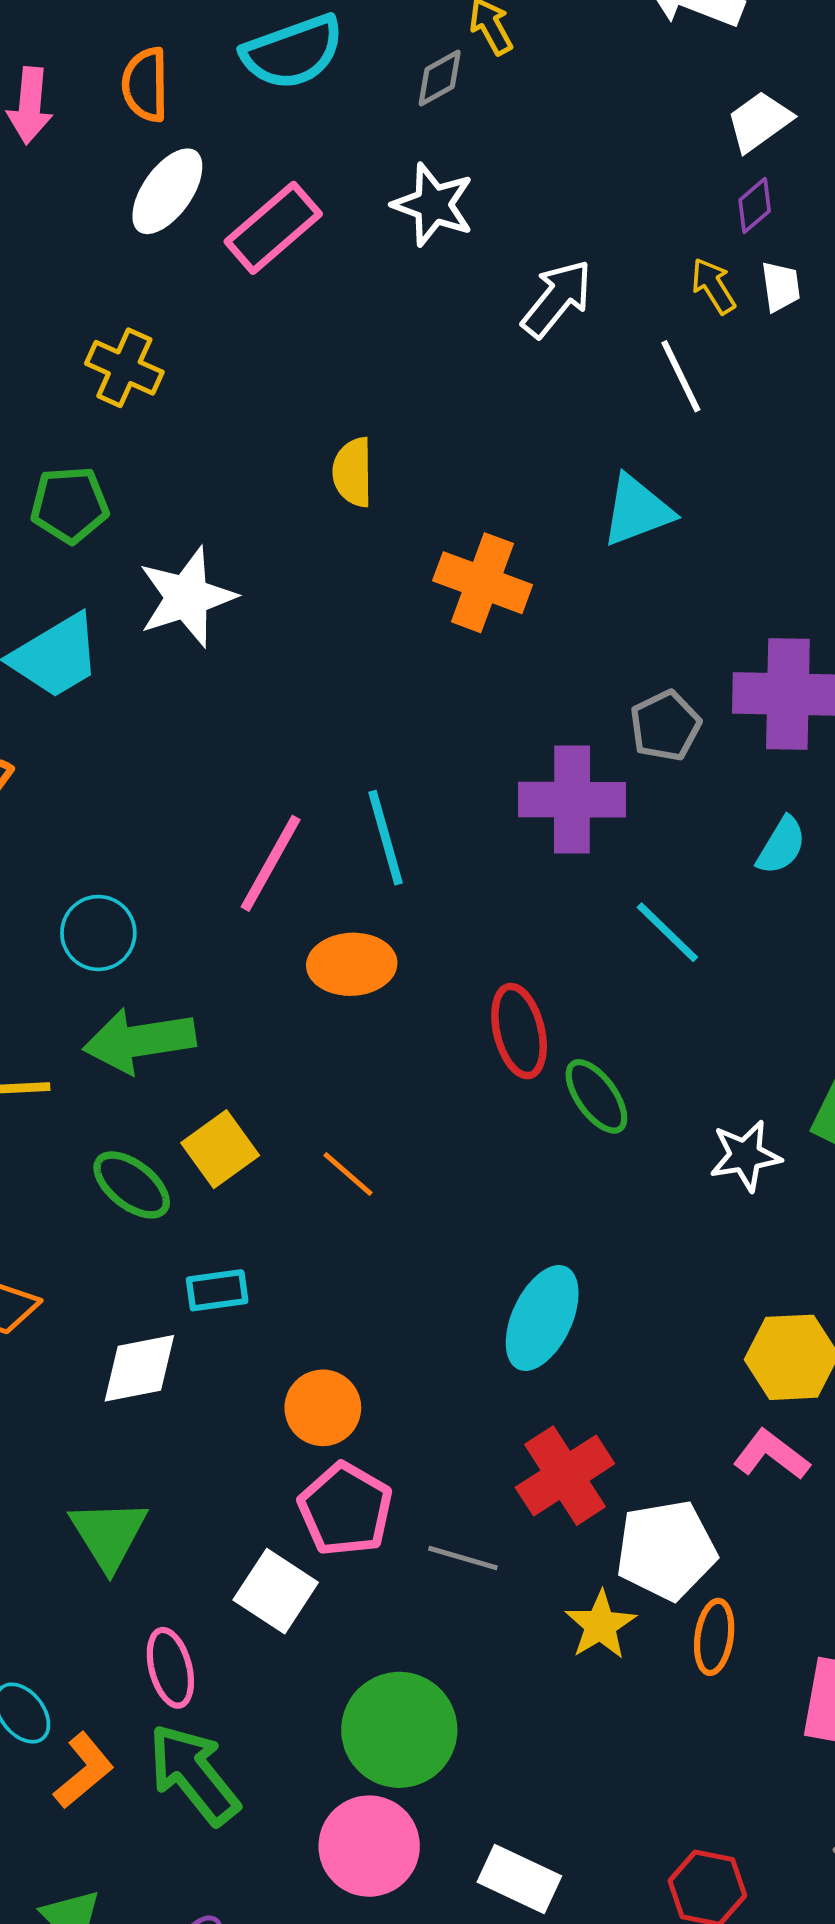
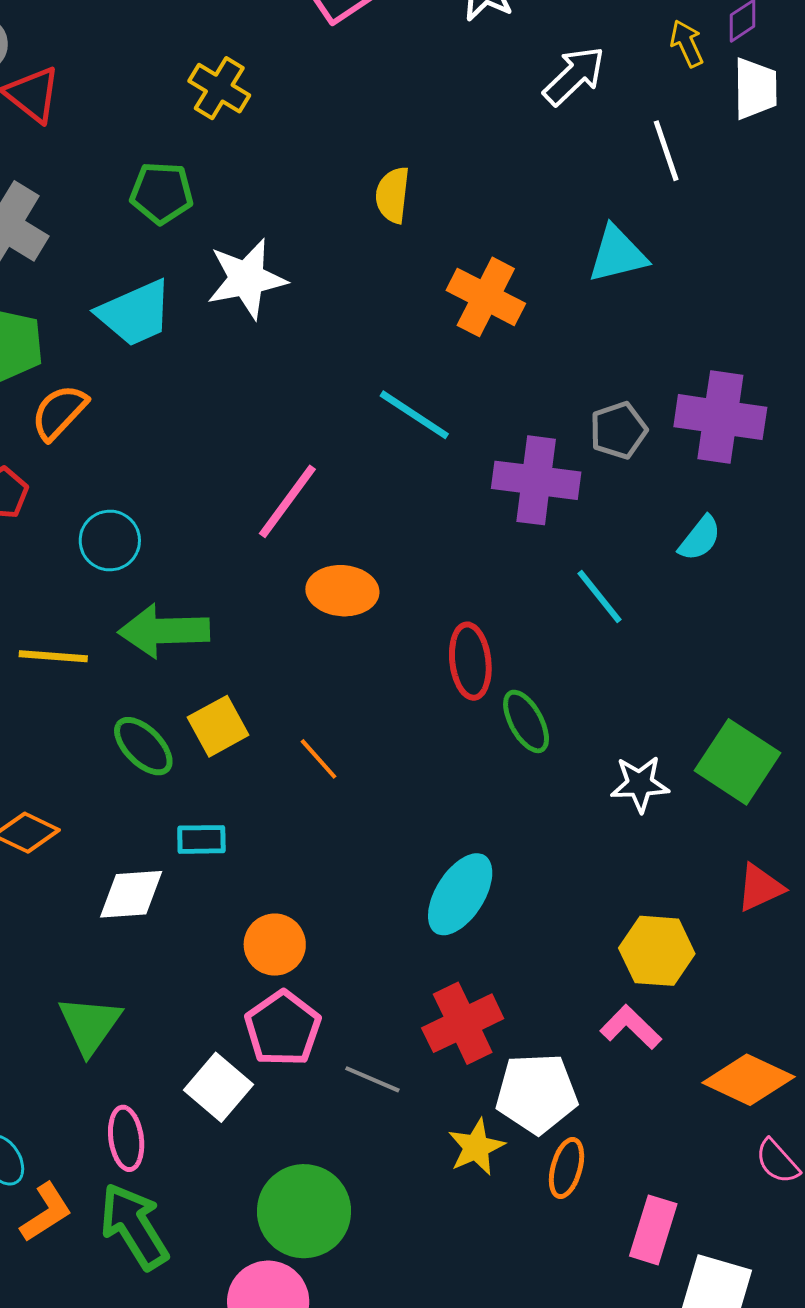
yellow arrow: (713, 286) -> (687, 43), moved
white trapezoid: (781, 287) -> (755, 89), size x1.5
cyan line: (385, 838) -> (414, 415), moved, turned -48
cyan circle: (98, 933) -> (110, 541), moved

